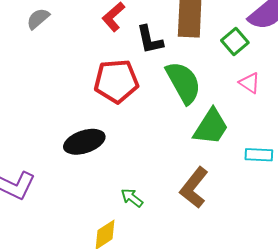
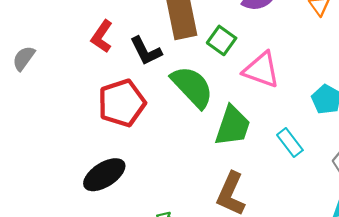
green square: (235, 42) -> (222, 40), moved
pink triangle: (250, 83) -> (261, 70), size x1.6
cyan rectangle: (259, 155) -> (290, 143), turned 64

